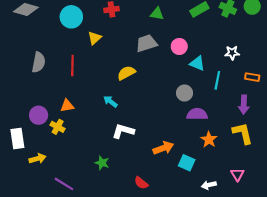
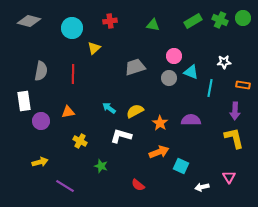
gray trapezoid: (146, 43) -> (135, 67), moved
yellow semicircle: (126, 73) -> (135, 111), moved
gray circle: (185, 93) -> (169, 78), moved
yellow cross: (58, 127) -> (80, 141), moved
white rectangle: (17, 138) -> (24, 101), moved
orange star: (209, 140) -> (160, 123), moved

